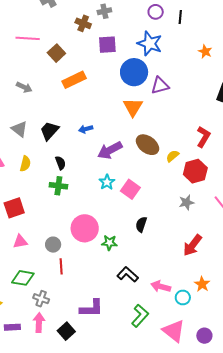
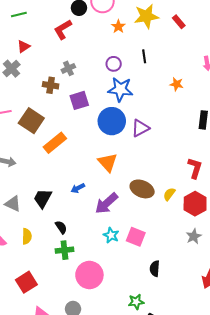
purple circle: (156, 12) -> (114, 64), moved
brown square: (56, 53) -> (31, 121), size x1.4
orange triangle: (133, 107) -> (108, 162), moved
pink circle: (85, 228) -> (89, 275), moved
green star: (109, 243) -> (136, 302), moved

